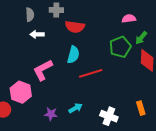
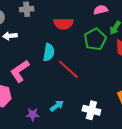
red semicircle: (75, 27) -> (63, 24), moved
red line: (91, 73) -> (68, 69), turned 65

